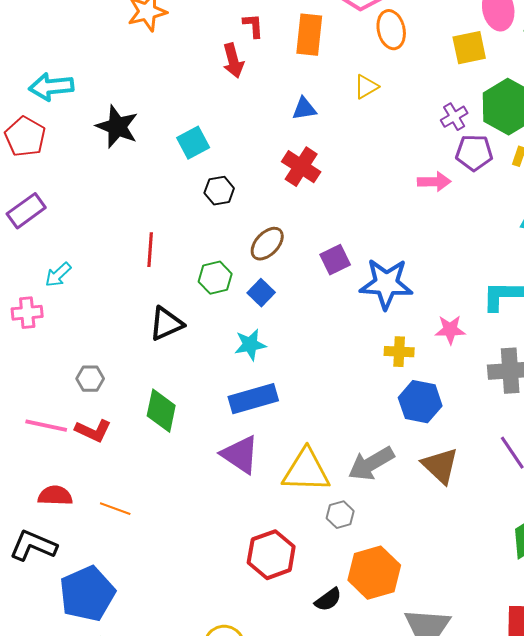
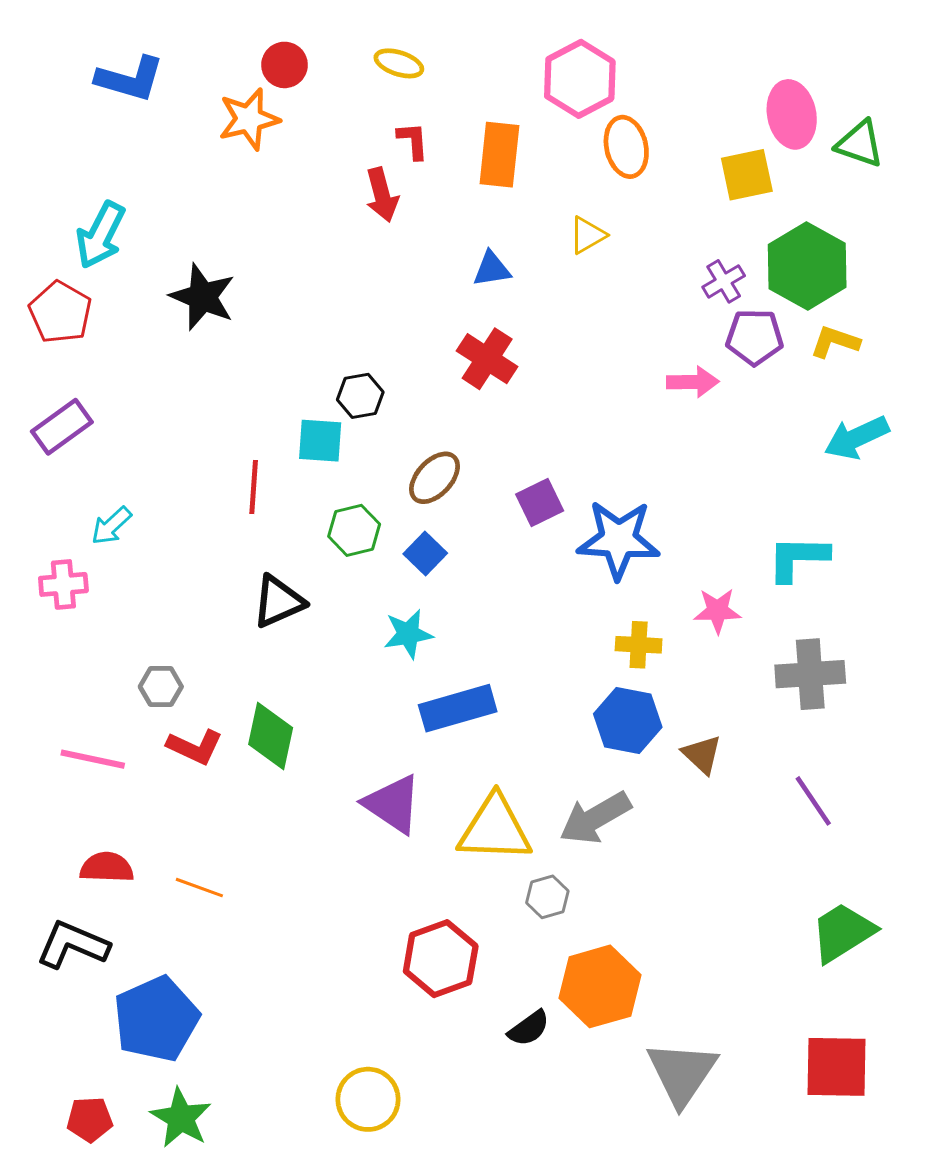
cyan arrow: (51, 87) -> (101, 235), turned -57
cyan square: (193, 143) -> (320, 441), moved, turned 32
blue rectangle: (253, 399) -> (458, 708), moved
blue hexagon: (420, 402) -> (628, 721), moved
red L-shape: (93, 431) -> (195, 747), moved
brown triangle: (440, 466) -> (702, 755), moved, size x0.7

